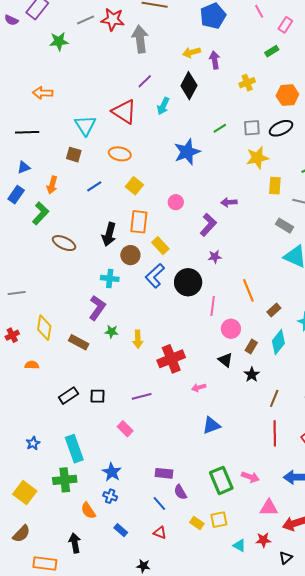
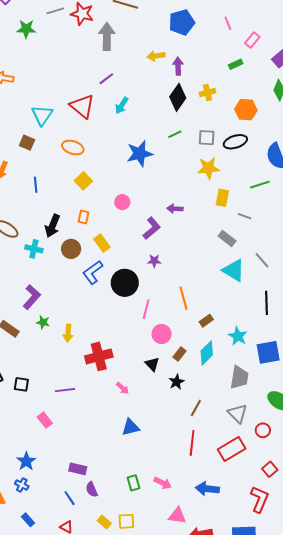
black diamond: (189, 86) -> (178, 97), moved
blue line: (94, 186) -> (36, 185), moved, turned -70
orange rectangle: (139, 222) -> (84, 217), size x0.6
cyan cross: (110, 278) -> (34, 249), moved
pink arrow: (199, 387) -> (123, 388), turned -128
green rectangle: (221, 480) -> (134, 483), size x0.6

